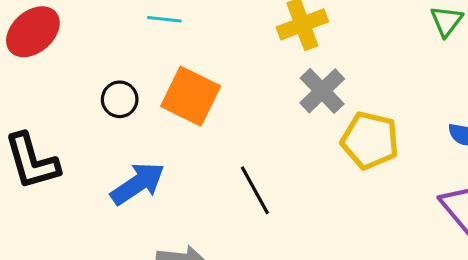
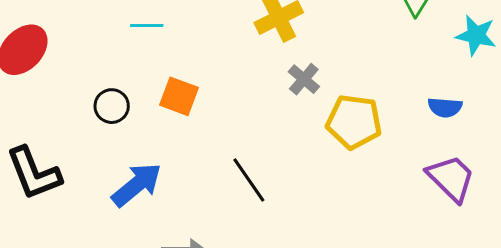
gray cross: (322, 91) -> (304, 79), size x0.7
orange square: (191, 96) -> (179, 96), size x0.7

